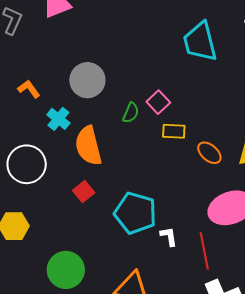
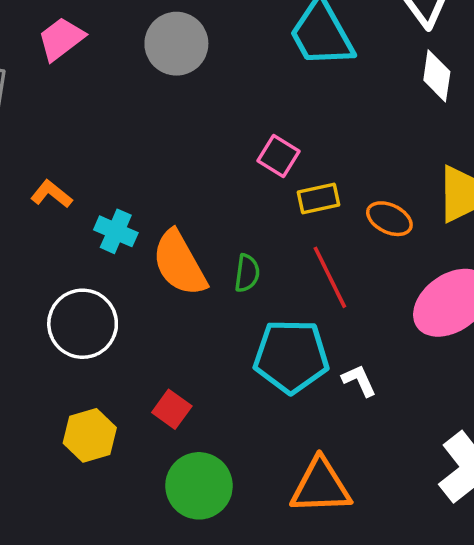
gray circle: (87, 80) -> (176, 44), moved
green semicircle: (131, 113) -> (247, 273), moved
red square: (84, 192) -> (172, 409), moved
red line: (204, 251) -> (330, 277), moved

